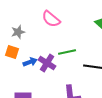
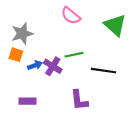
pink semicircle: (51, 19) -> (71, 16), moved
gray star: (18, 32) -> (22, 34), size x1.5

